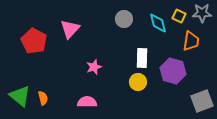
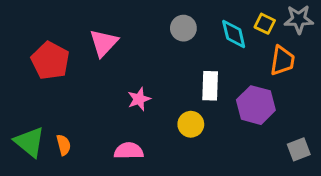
yellow circle: (138, 82) -> (191, 124), moved
gray square: (202, 101) -> (299, 149), size x0.7

